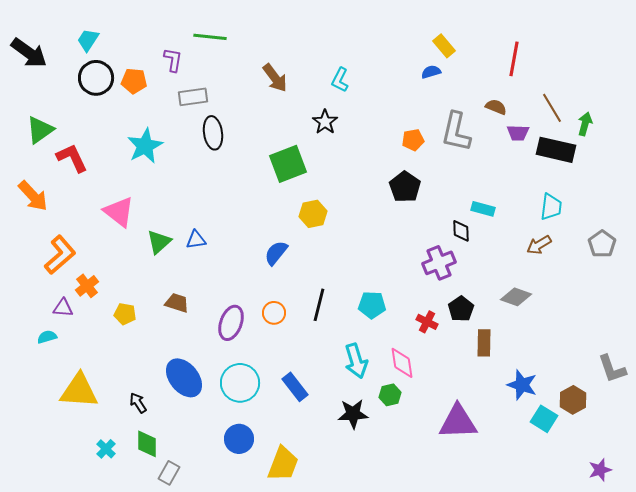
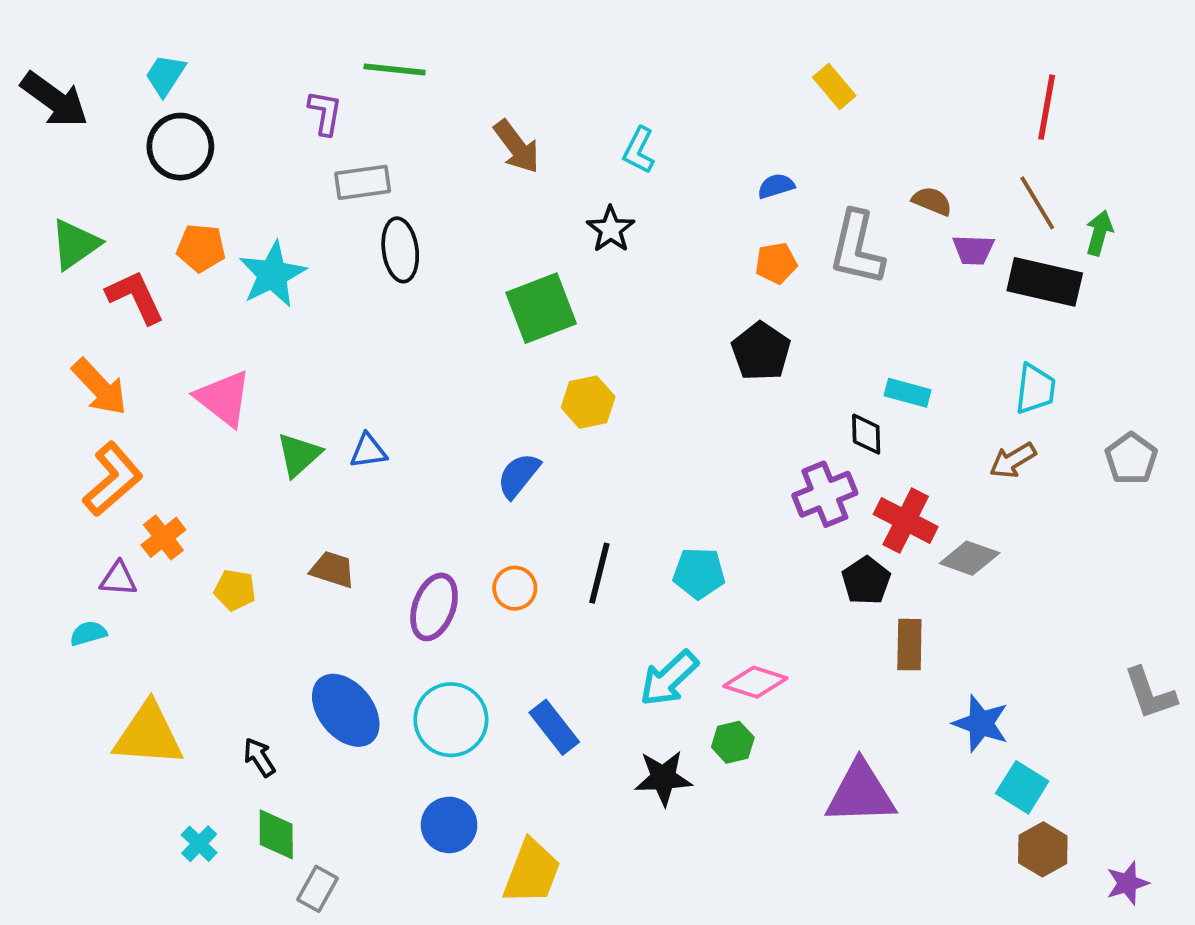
red line: (514, 59) -> (1047, 107), moved
blue semicircle: (431, 72) -> (776, 186), moved
orange pentagon: (134, 81) -> (201, 248), moved
orange arrow: (33, 196) -> (100, 387), moved
red cross: (427, 322) -> (906, 521), moved, size x1.5
cyan arrow: (356, 361) -> (669, 678), turned 64
pink diamond: (402, 363) -> (755, 682), turned -64
brown hexagon: (573, 400) -> (1043, 849), moved

